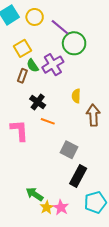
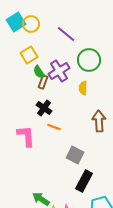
yellow circle: (35, 17) -> (31, 24), moved
green circle: (74, 43) -> (89, 60), moved
brown rectangle: (22, 76) -> (43, 82), moved
yellow semicircle: (76, 96) -> (83, 88), moved

